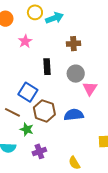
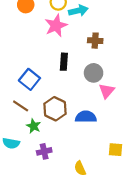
pink star: (25, 41) -> (56, 26), moved, size x1.5
blue square: (28, 92) -> (29, 79), moved

